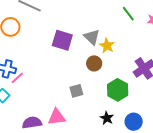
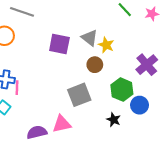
pink line: (17, 78) -> (17, 88), turned -40
gray square: (76, 91) -> (79, 95), size x1.6
blue circle: (134, 122) -> (140, 105), moved

